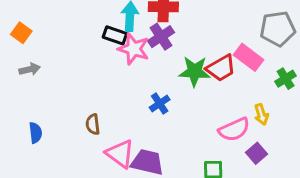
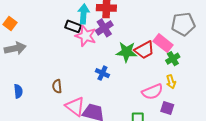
gray arrow: (30, 69) -> (15, 48), size x1.5
green cross: (286, 79) -> (173, 59), moved
blue cross: (160, 103) -> (102, 73), turned -32
purple square: (256, 153) -> (167, 108), turned -32

